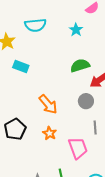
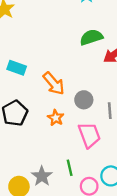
cyan rectangle: (21, 66) -> (17, 68), moved
gray circle: (86, 101) -> (84, 100), moved

